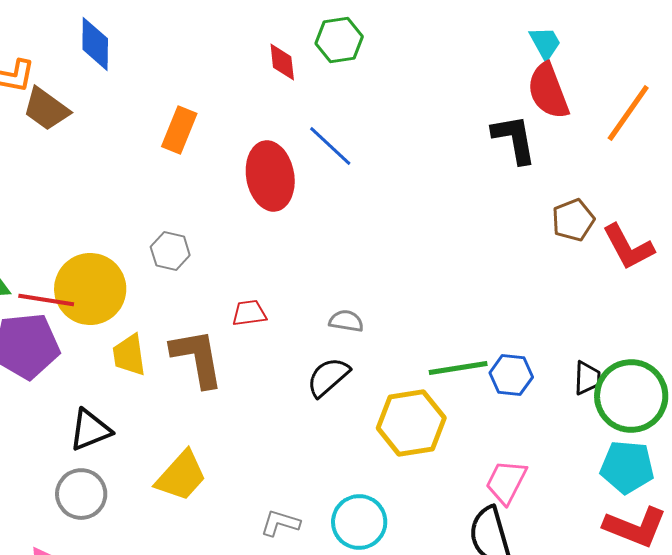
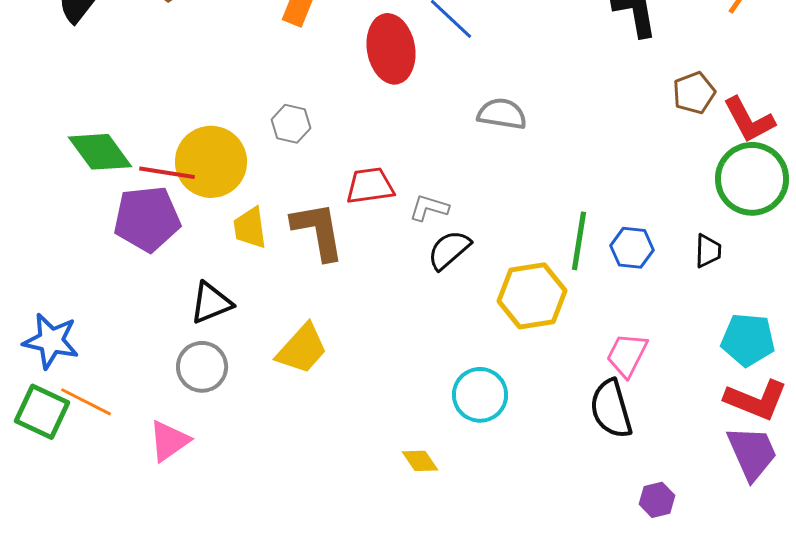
red trapezoid: (249, 313) -> (370, 186), size x1.4
gray semicircle: (346, 321) -> (502, 114), moved, size x1.4
green line: (458, 368) -> (579, 241), turned -72
green circle: (631, 396) -> (752, 179), moved
gray L-shape: (280, 523) -> (429, 208), moved

